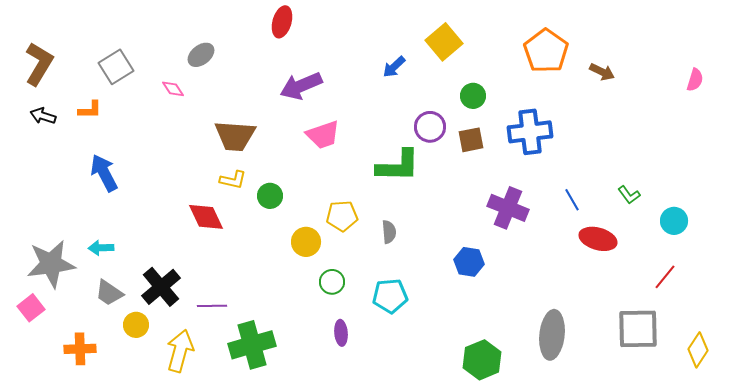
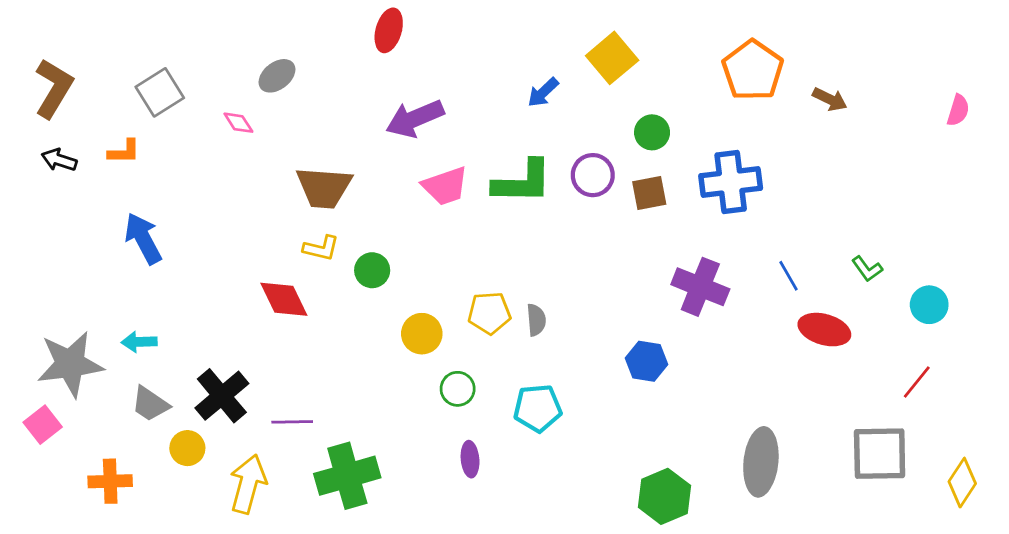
green L-shape: (398, 166) -> (522, 182), moved
yellow pentagon: (342, 216) -> (489, 313), moved

